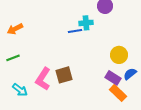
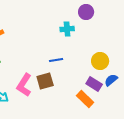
blue line: (75, 31) -> (56, 60), moved
orange rectangle: (118, 93) -> (85, 99), moved

